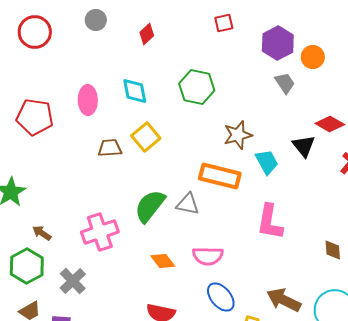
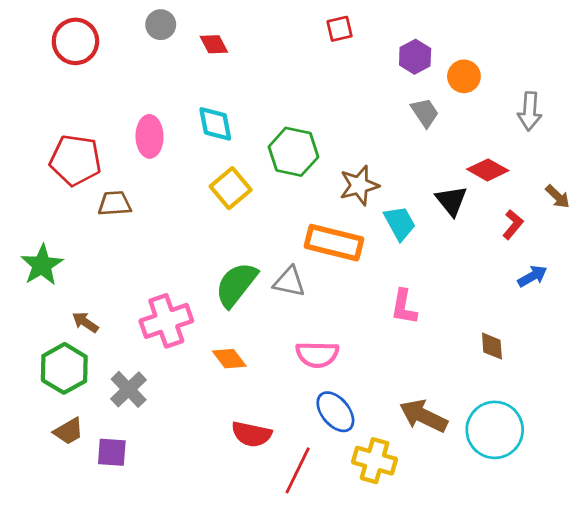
red diamond: (147, 34) -> (214, 44), moved, turned -75
purple hexagon: (278, 43) -> (415, 57), size x0.7
green hexagon: (197, 87) -> (293, 152), moved
brown trapezoid: (110, 148) -> (115, 204), moved
pink L-shape: (270, 222) -> (404, 307), size x0.7
orange diamond: (163, 261) -> (229, 359), moved

